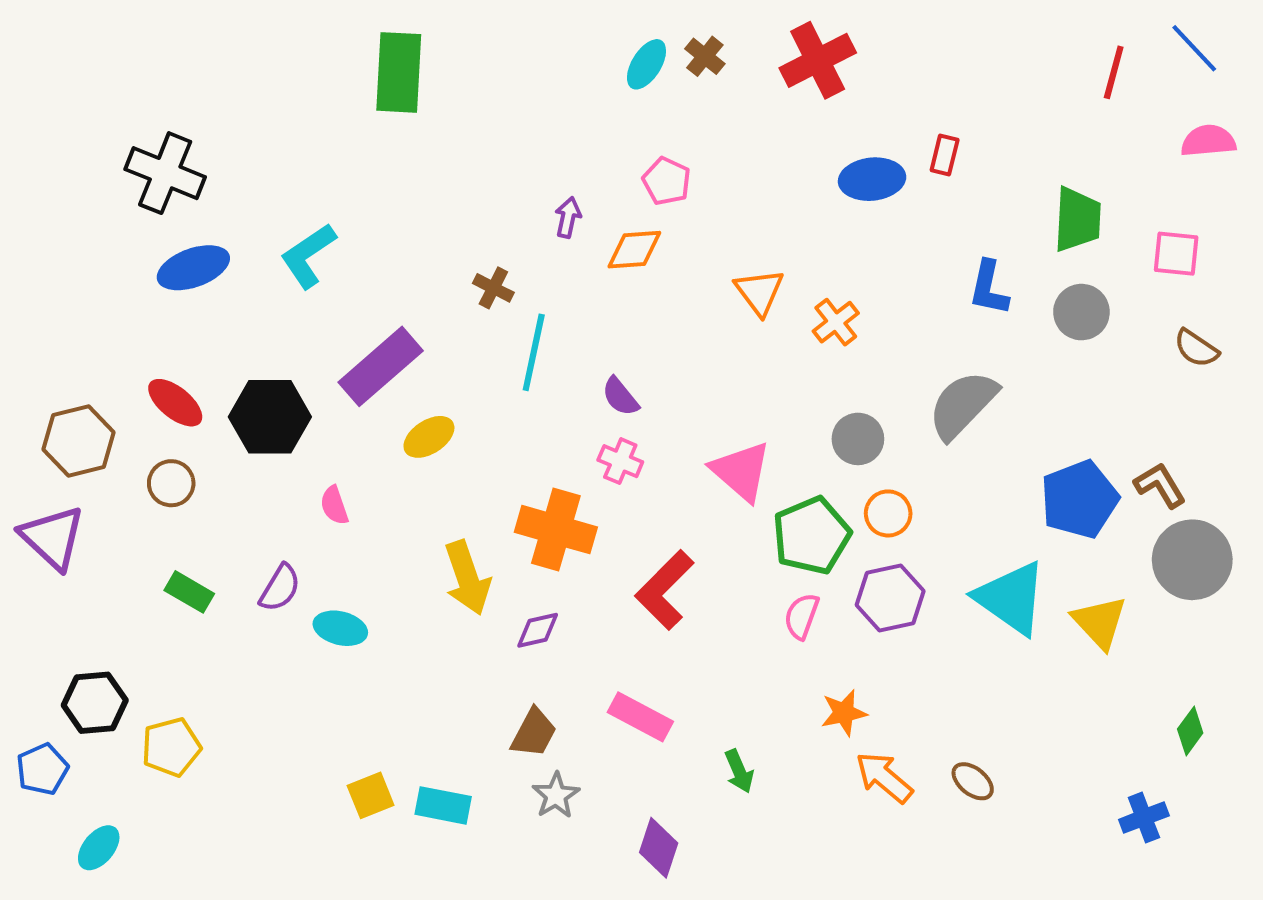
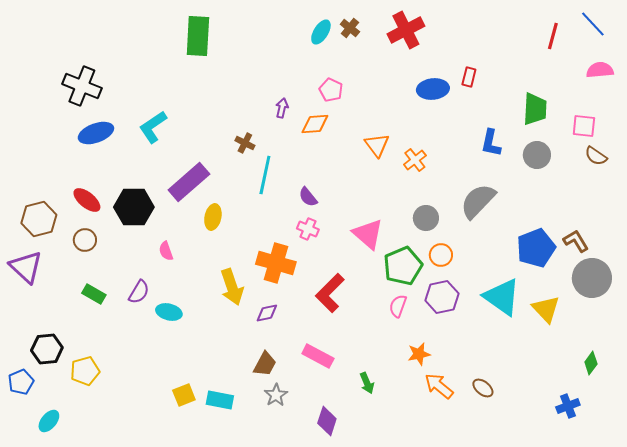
brown semicircle: (1196, 348) -> (596, 156), moved
yellow ellipse: (429, 437) -> (213, 217), turned -45

